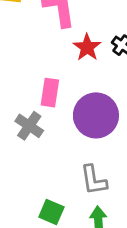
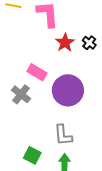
pink rectangle: (50, 93) -> (37, 72), turned -72

